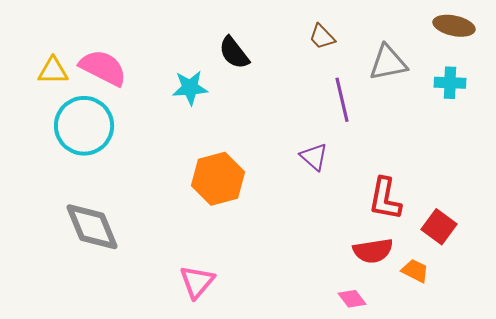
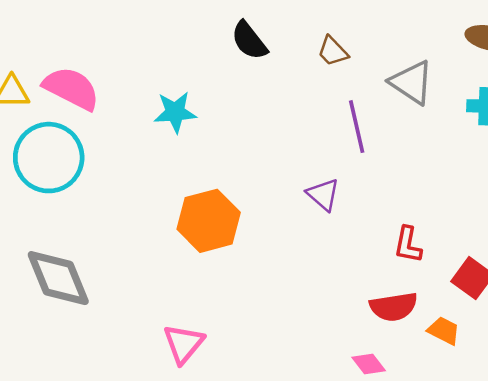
black semicircle: (234, 53) -> (249, 41), moved
gray triangle: (388, 63) -> (412, 82), turned 45
red L-shape: (385, 199) -> (408, 245), size x0.7

